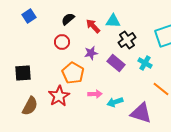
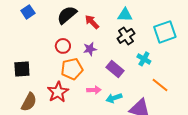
black semicircle: (68, 19) -> (67, 15), size x1.5
cyan triangle: (113, 21) -> (125, 15), moved
red circle: (62, 42) -> (63, 46), moved
purple rectangle: (116, 63) -> (115, 69), moved
orange pentagon: (73, 73) -> (72, 69), turned 30

